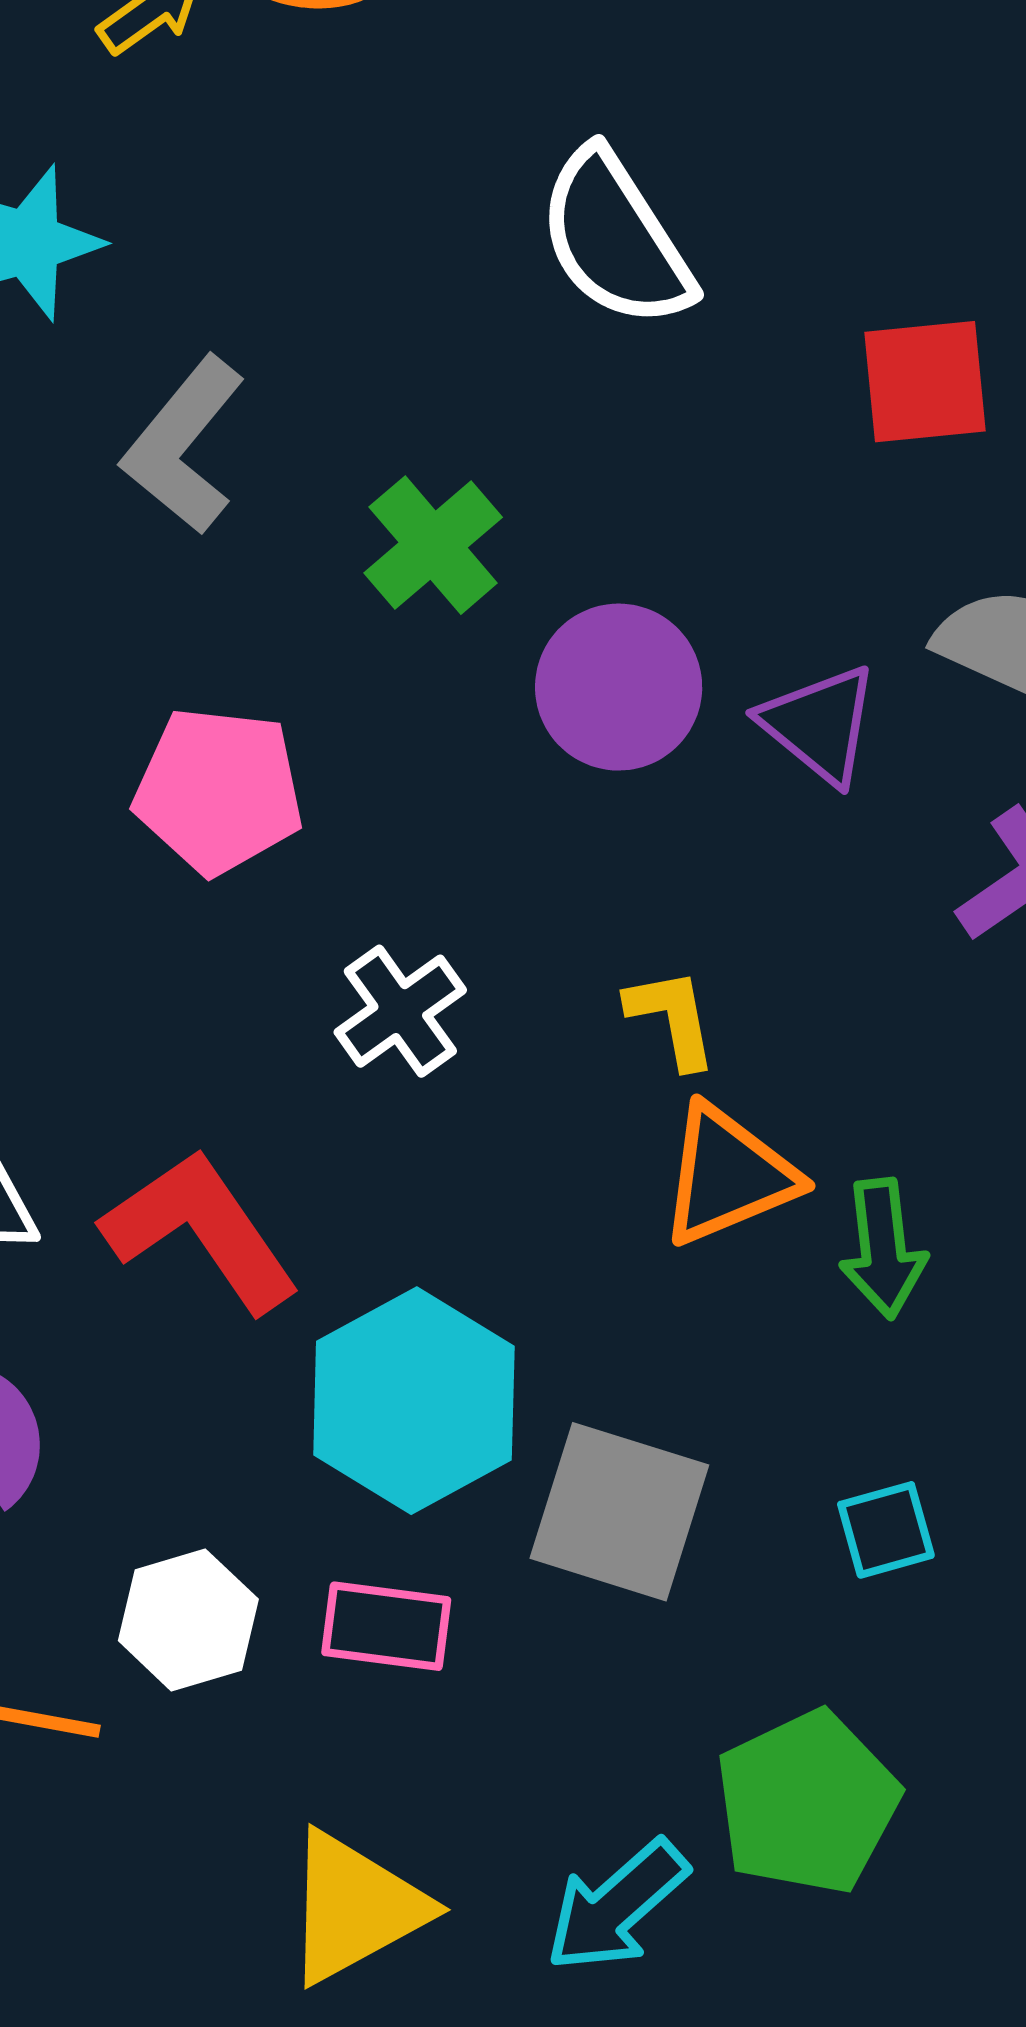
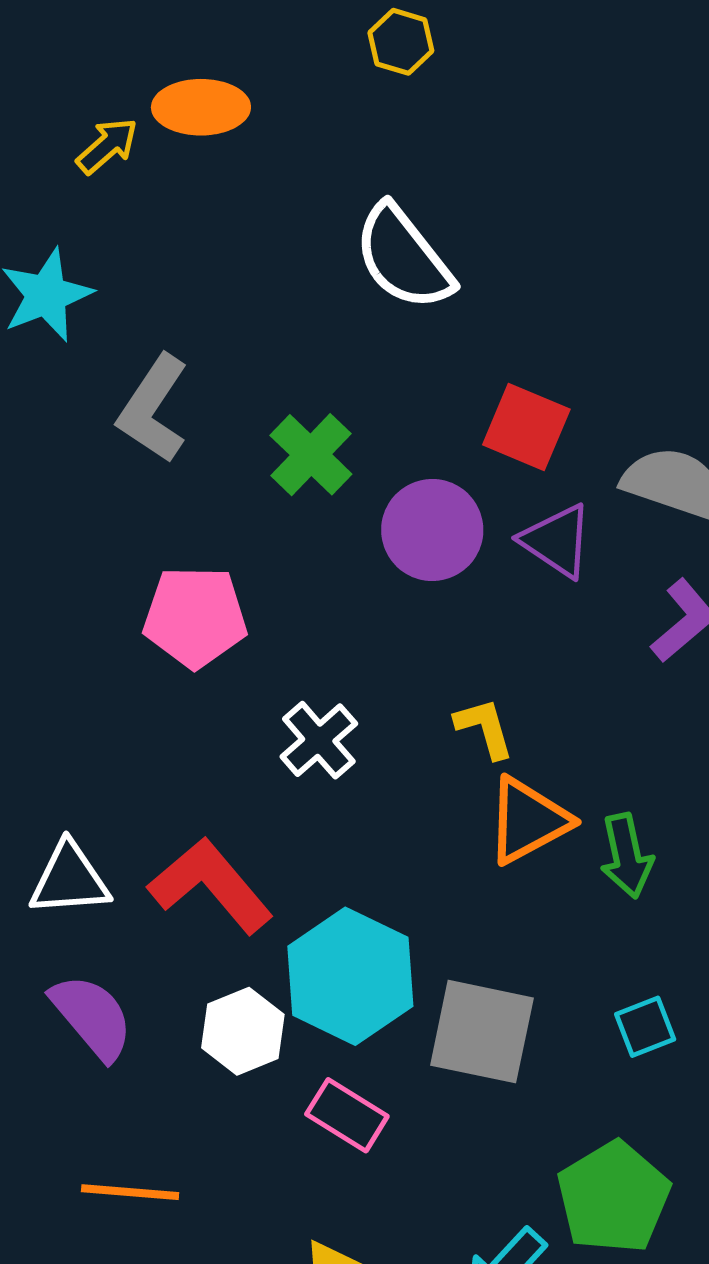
red square: (925, 382) -> (526, 427), moved, turned 34
white hexagon: (188, 1620) -> (243, 1031), moved
pink rectangle: (386, 1626) -> (347, 1115), turned 30

